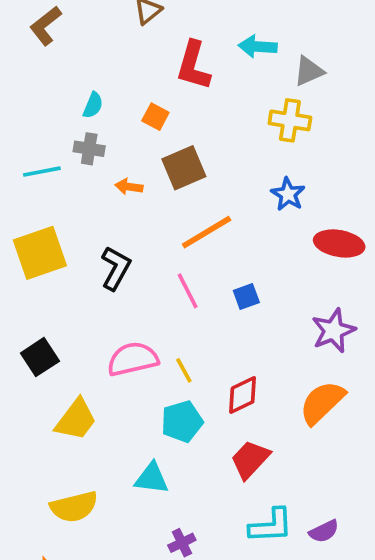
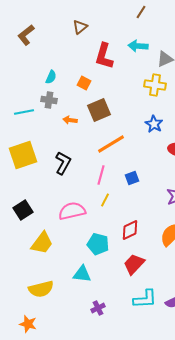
pink line: (188, 291) -> (101, 175), turned 42
yellow line: (184, 370) -> (105, 200), moved, turned 56
cyan pentagon: (182, 422) -> (98, 244), turned 30

